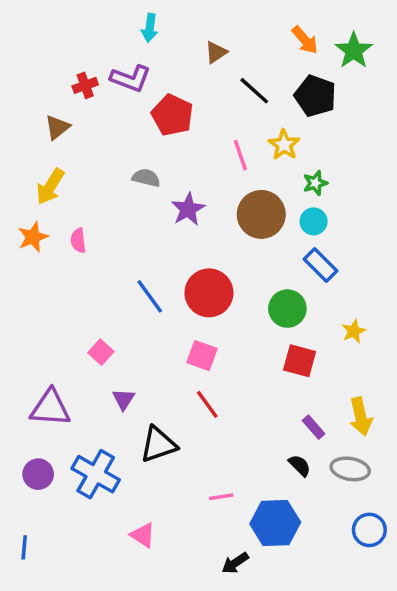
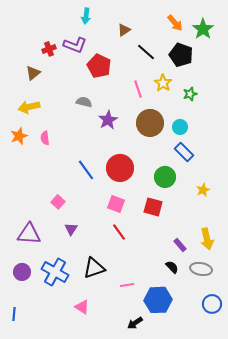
green star: (315, 183) -> (190, 94), moved
yellow arrow: (50, 187) -> (29, 107), turned 45
red square: (300, 361) -> (153, 207), moved
black triangle: (158, 445) -> (94, 268), moved

